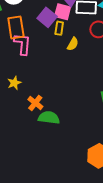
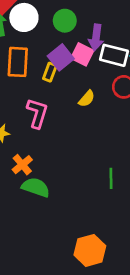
yellow rectangle: (59, 28) -> (50, 72), moved
pink L-shape: (23, 44) -> (37, 113), moved

